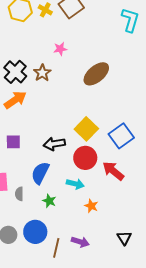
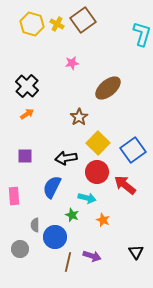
brown star: (42, 73) -> (79, 117), moved
orange arrow: (15, 100) -> (27, 114), size x0.6
gray semicircle: (19, 194) -> (35, 225), moved
green star: (49, 201) -> (72, 215), moved
blue circle: (35, 232) -> (55, 237), moved

